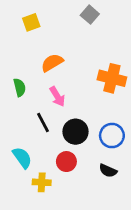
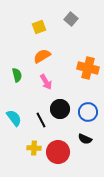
yellow square: (31, 22) -> (39, 27), moved
black line: (43, 123) -> (41, 120), moved
cyan semicircle: (22, 158) -> (14, 118), moved
red circle: (66, 162) -> (58, 152), moved, size x1.5

